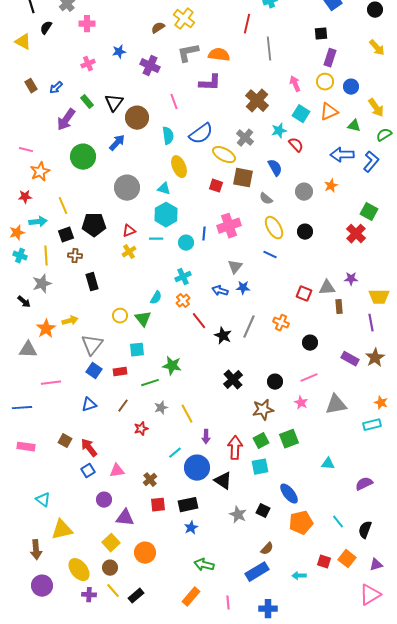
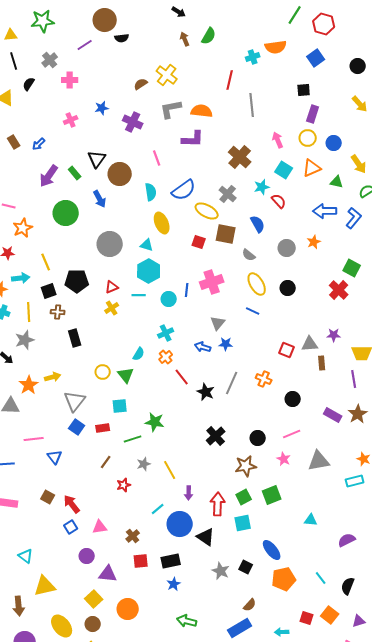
green rectangle: (87, 102) -> (75, 173), moved
blue arrow: (117, 143) -> (100, 199), turned 108
blue triangle: (89, 405) -> (55, 457), moved, turned -49

